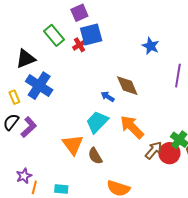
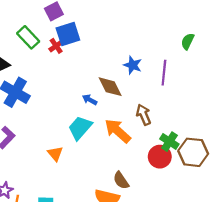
blue star: (151, 46) -> (133, 65), moved
orange triangle: (73, 145) -> (55, 154), size x0.7
brown arrow: (154, 150) -> (144, 115), moved, turned -60
brown semicircle: (95, 156) -> (121, 180), moved

